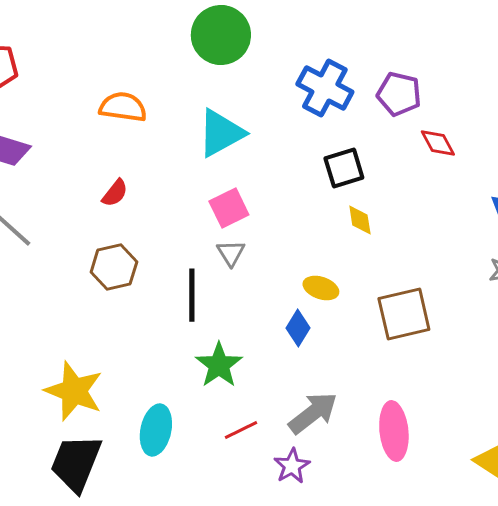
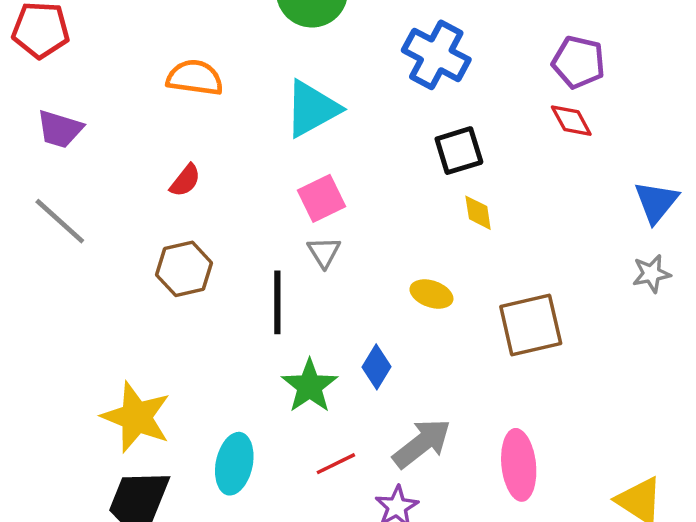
purple pentagon: (399, 94) -> (578, 62), moved
blue diamond: (298, 328) -> (376, 367), moved

